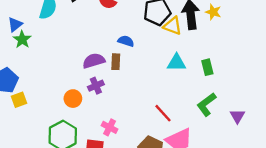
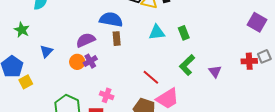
blue triangle: (15, 24) -> (46, 51), moved
blue semicircle: (126, 41) -> (111, 19), size x1.6
brown rectangle: (116, 62) -> (117, 39), moved
orange circle: (73, 99) -> (77, 62), moved

